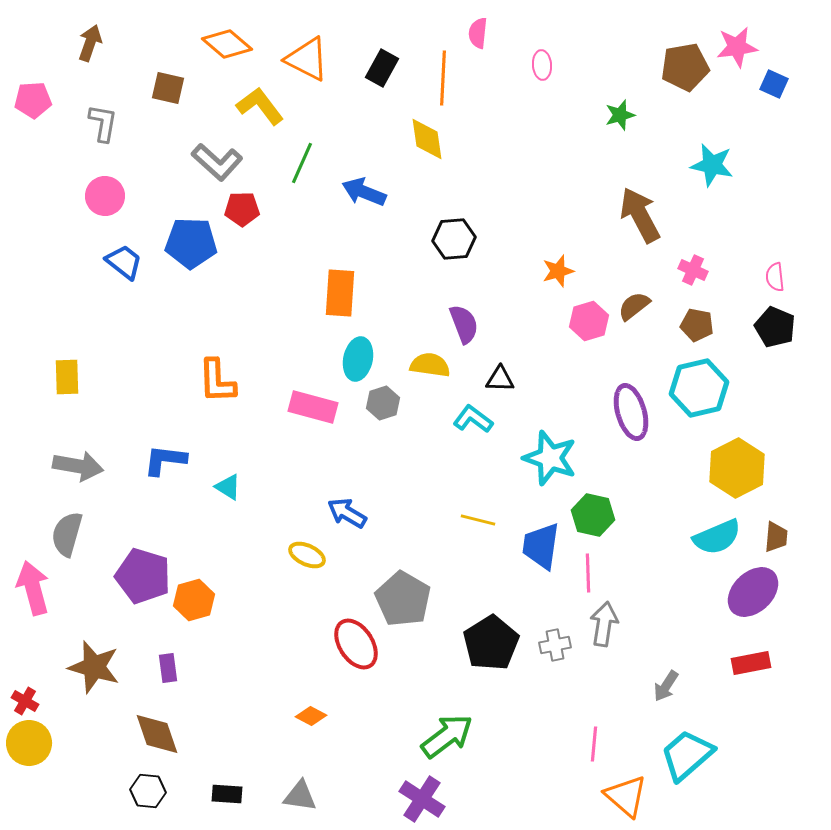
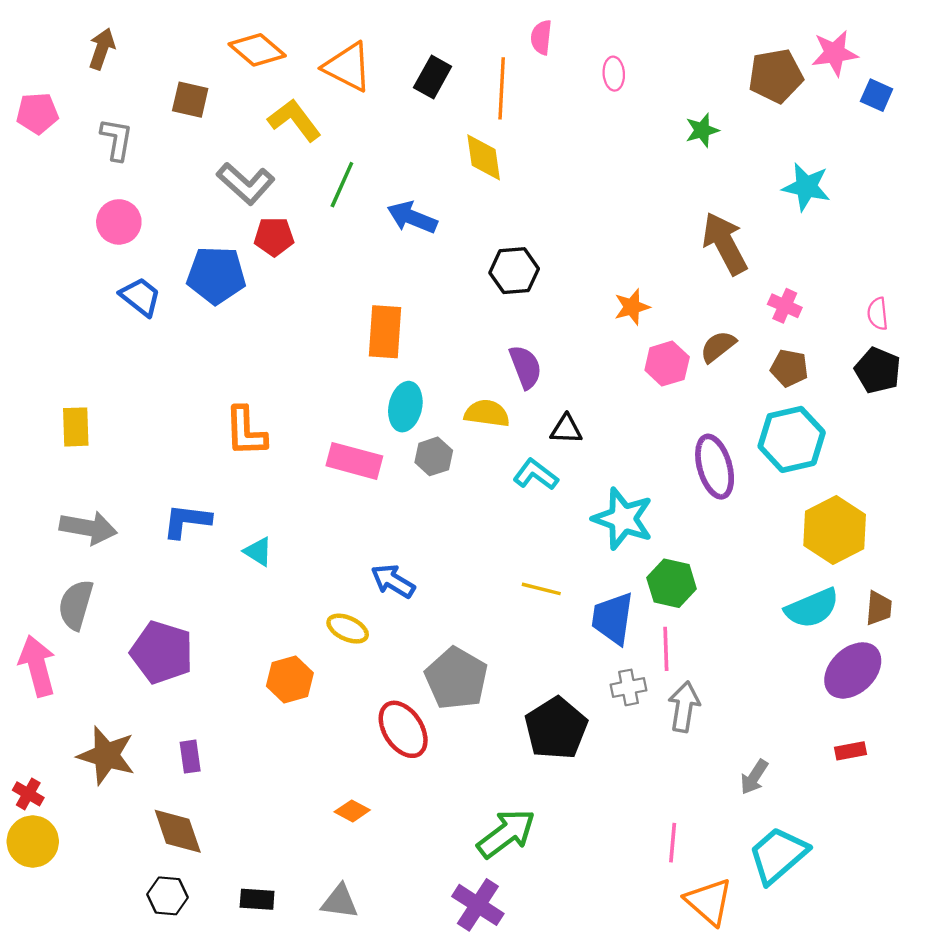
orange hexagon: (194, 600) -> (290, 680), moved
gray cross: (555, 645) -> (628, 687), moved
red rectangle: (751, 663) -> (850, 751), size x0.7

